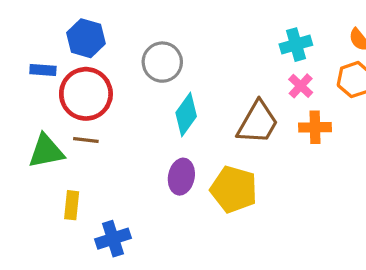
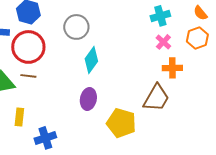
brown trapezoid: (258, 123) -> (156, 98), moved
yellow pentagon: (234, 189) -> (121, 123), moved

